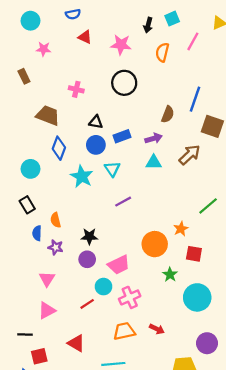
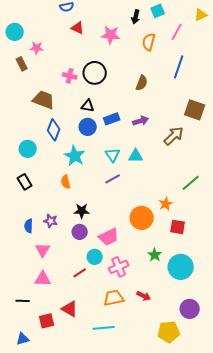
cyan circle: (31, 21) -> (15, 32), moved
pink star: (44, 49) -> (37, 48), moved
black circle: (124, 83) -> (95, 73), moved
blue line: (195, 99) -> (179, 67), moved
brown semicircle: (168, 114) -> (142, 83), moved
cyan triangle: (154, 162) -> (136, 156), moved
cyan triangle: (112, 169) -> (113, 155), moved
orange semicircle: (56, 220) -> (66, 182), moved
blue semicircle: (37, 233) -> (29, 226), moved
green star: (170, 275) -> (155, 255), moved
pink triangle: (47, 311) -> (43, 279), turned 30
red square: (39, 356) -> (47, 321), moved

